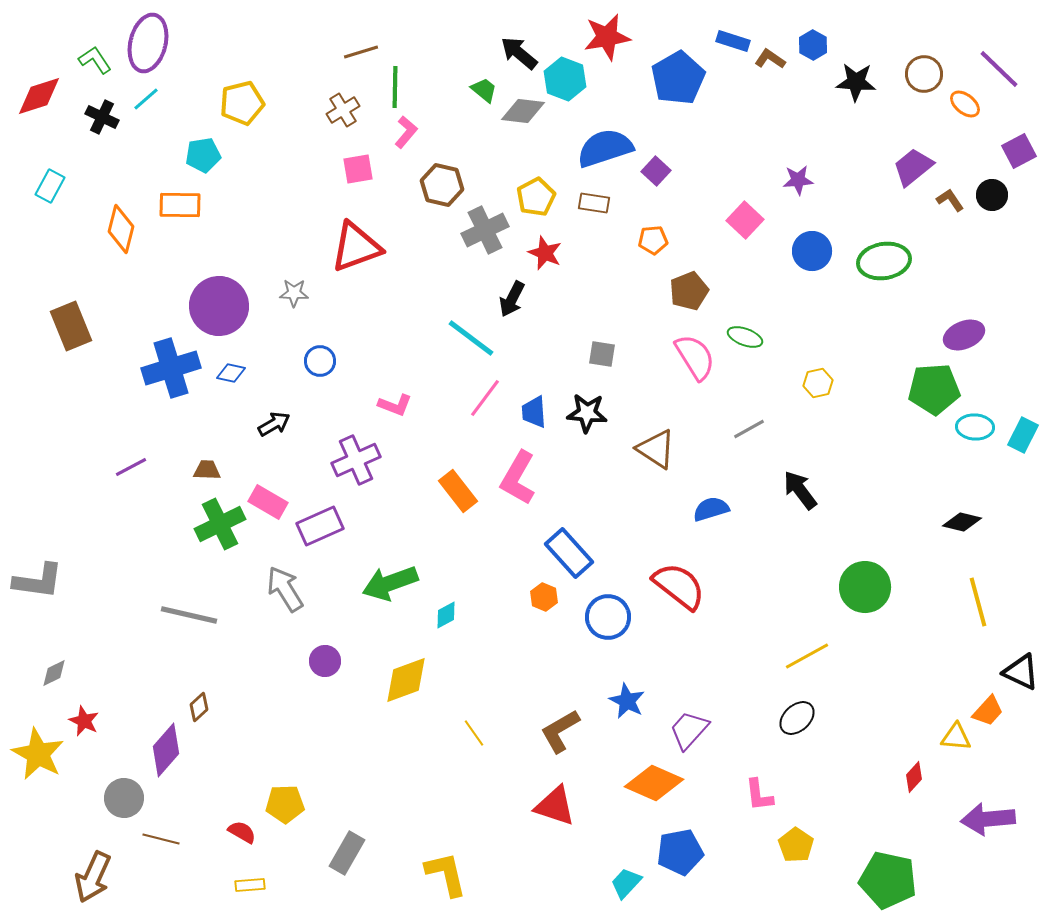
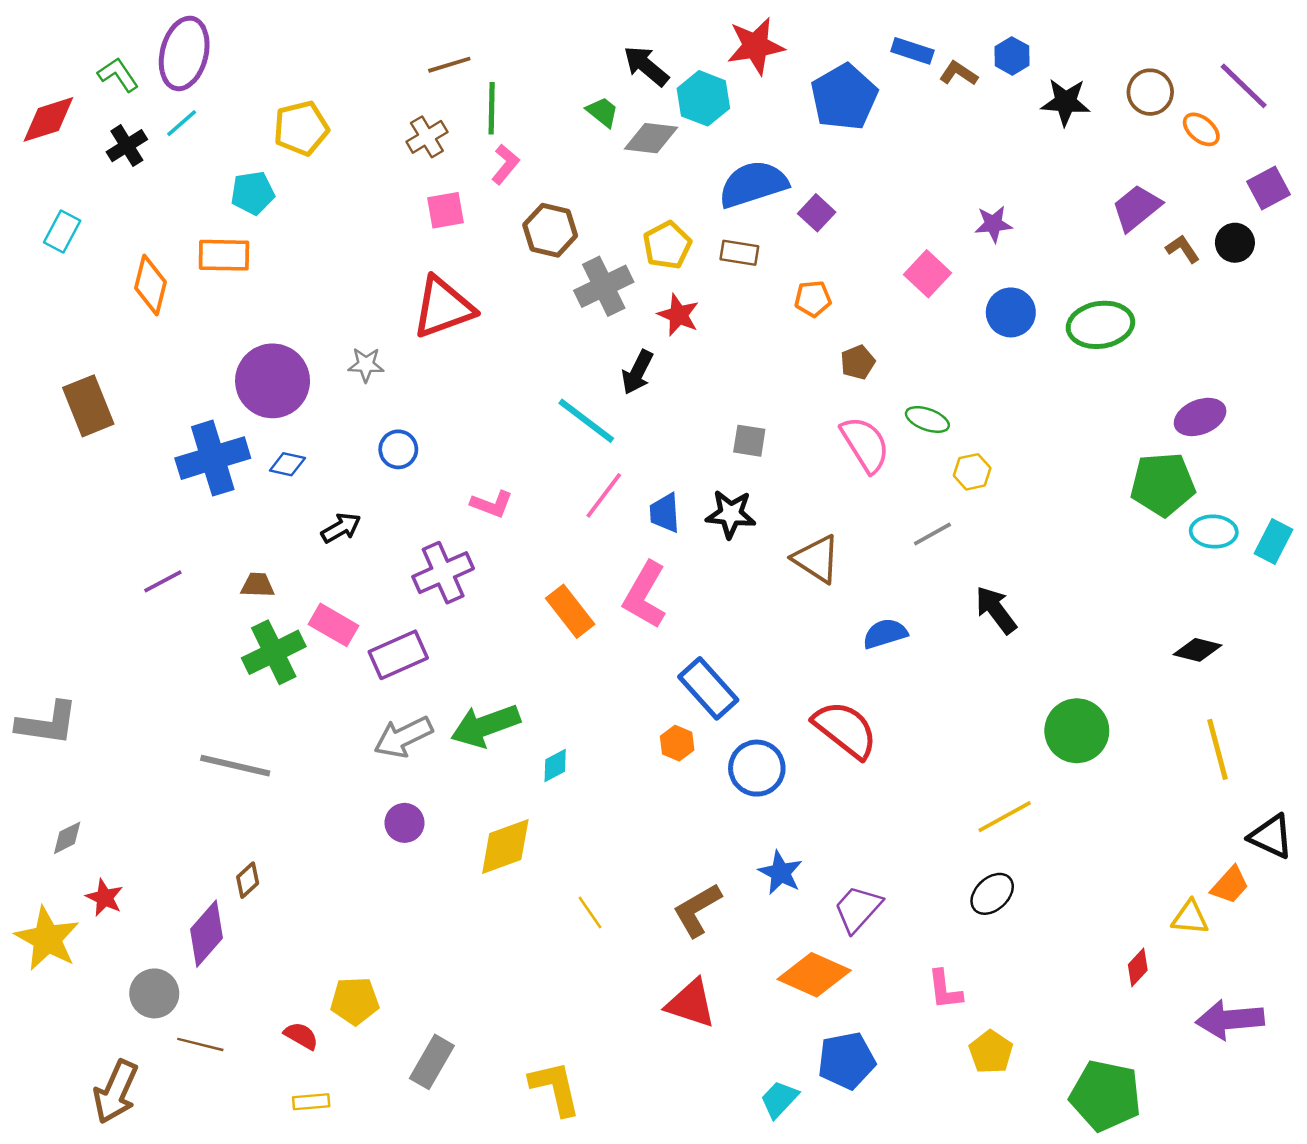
black cross: (102, 117) -> (127, 146), turned 32
brown pentagon: (689, 291) -> (858, 362), size x0.7
yellow hexagon: (818, 383) -> (972, 472), moved
gray arrow: (285, 589) -> (403, 737), moved, turned -84

